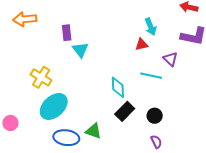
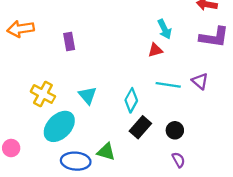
cyan triangle: (80, 50) -> (88, 95), moved
purple triangle: (170, 59) -> (200, 81), moved
cyan diamond: (118, 87) -> (131, 100), turned 35

